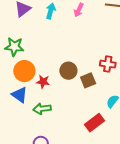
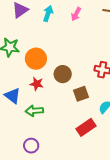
orange circle: (24, 71) -> (36, 59), moved
brown square: (88, 80) -> (81, 94), moved

